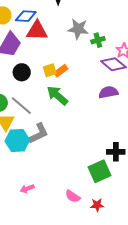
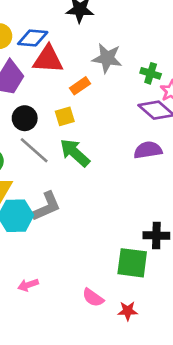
green cross: (98, 40) -> (151, 73), moved, turned 32
orange rectangle: (61, 71) -> (80, 86), moved
gray line: (21, 106) -> (34, 150), moved
green square: (99, 171) -> (132, 263), turned 30

